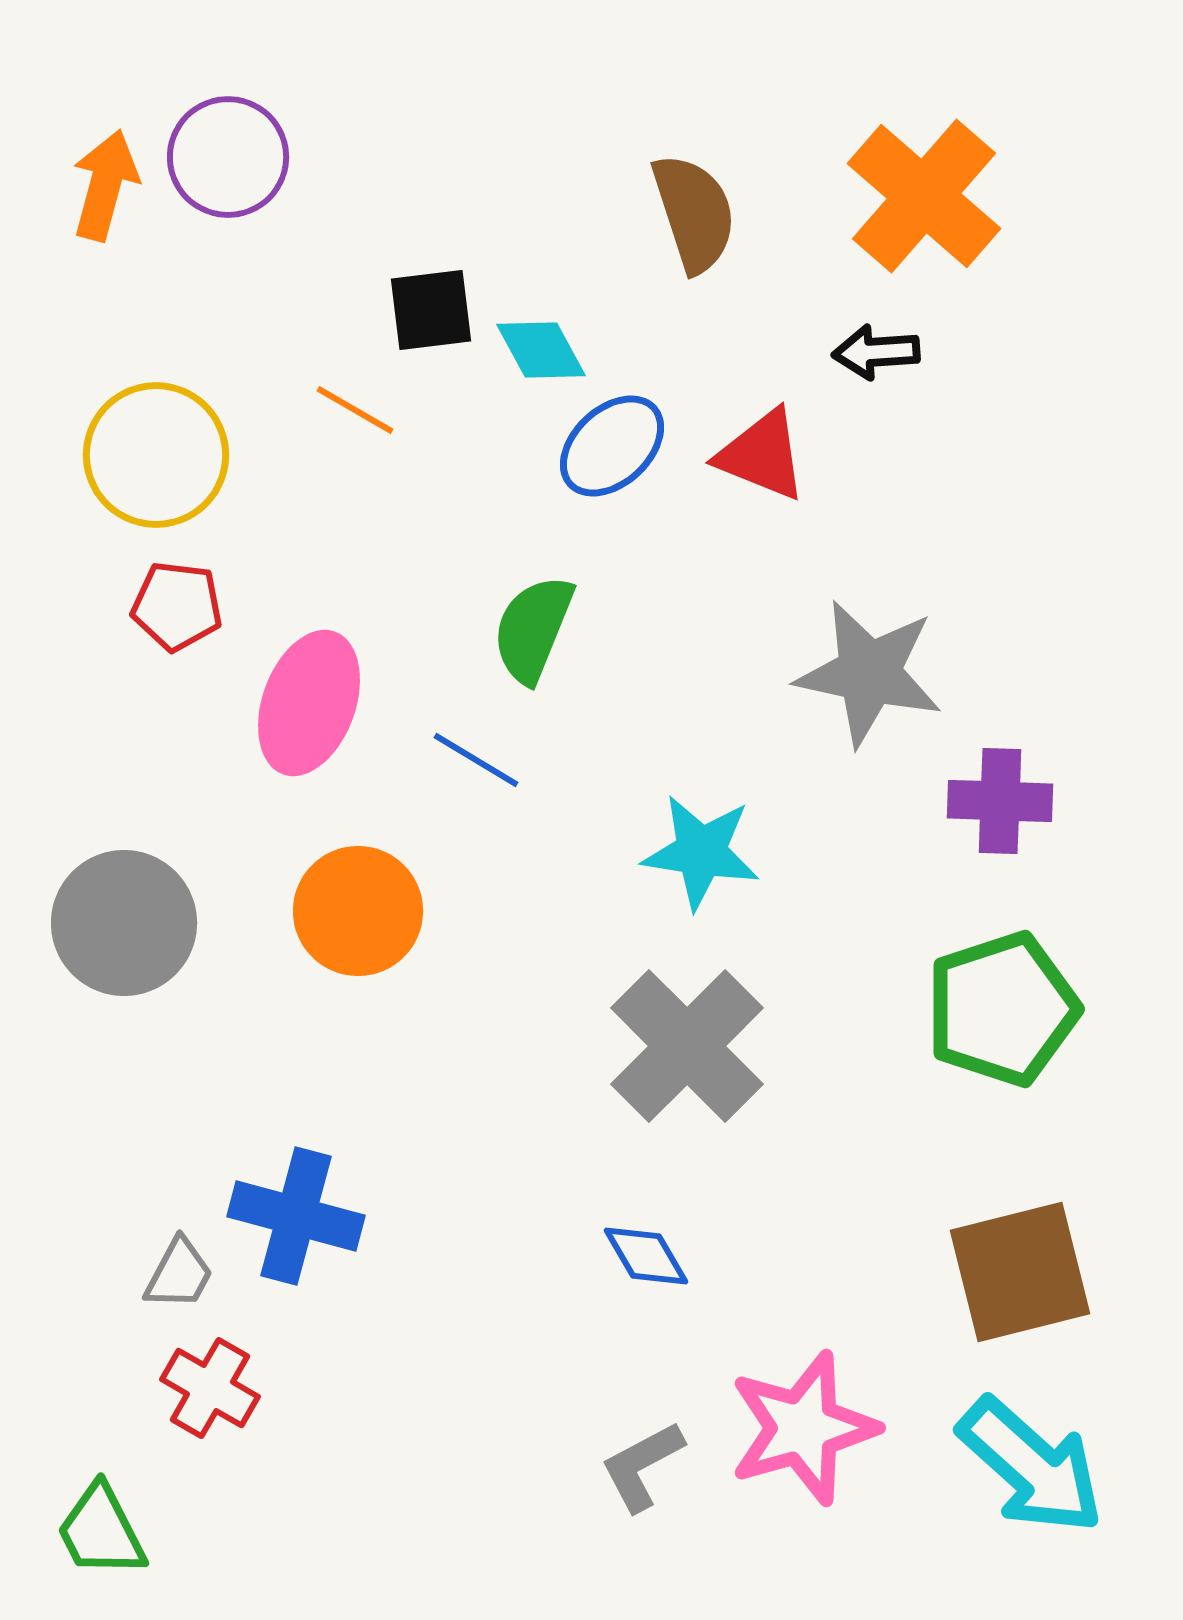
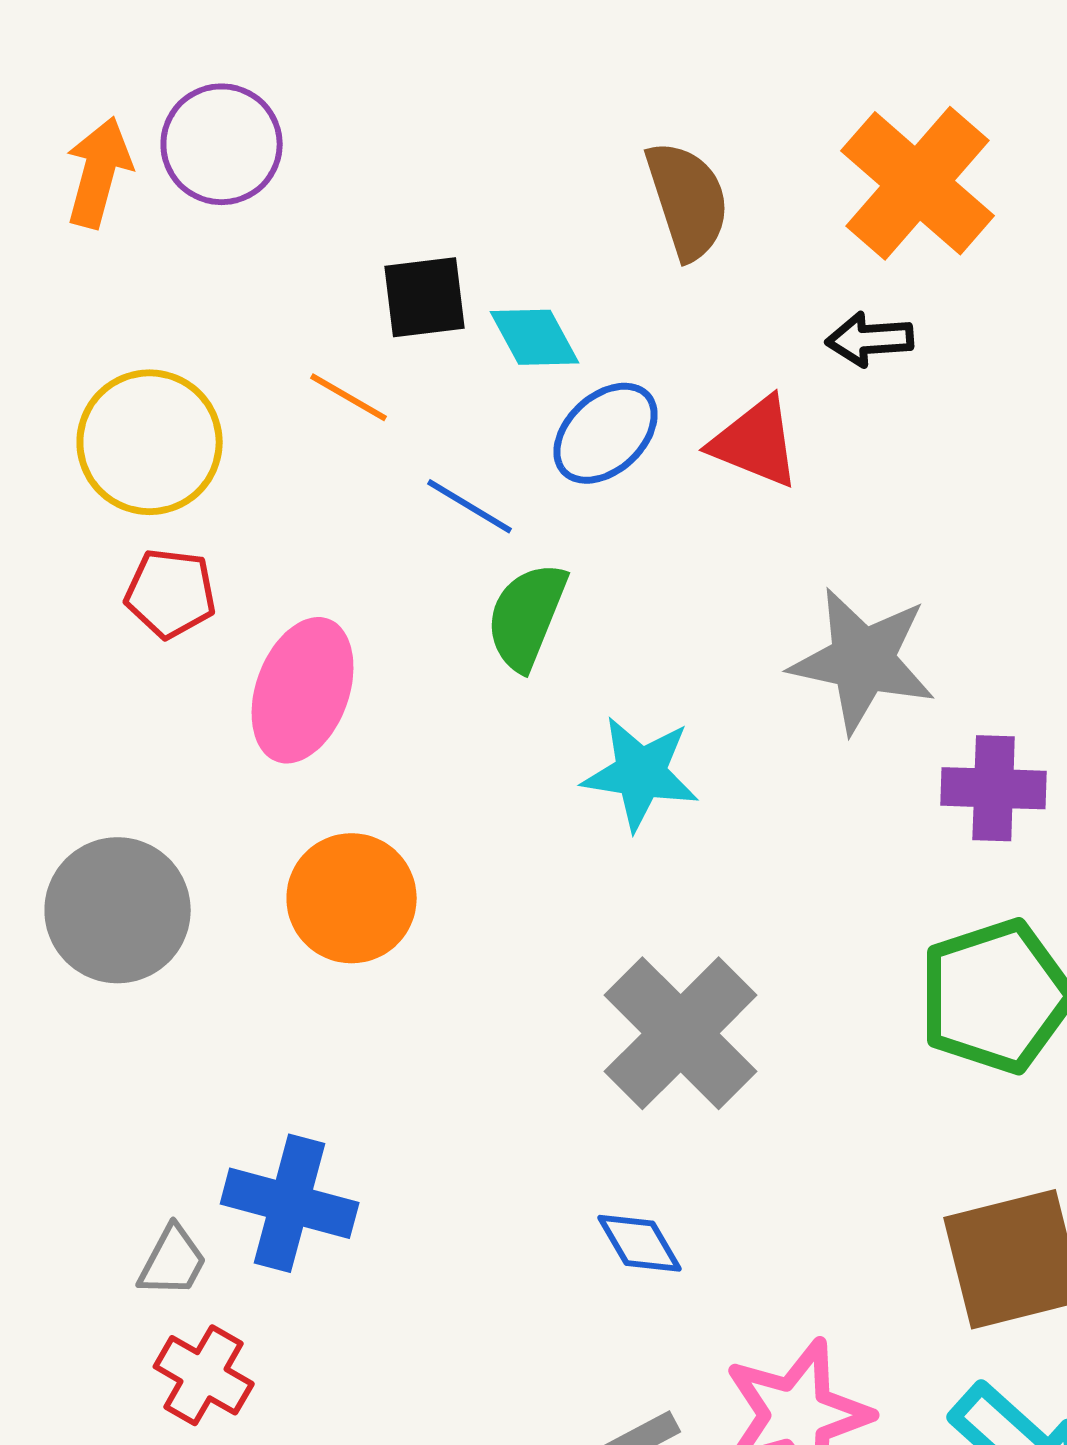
blue line: (476, 760) -> (470, 506), moved
cyan star: (701, 852) -> (641, 773), moved

